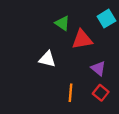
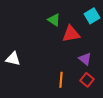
white triangle: (47, 59) -> (13, 59), moved

